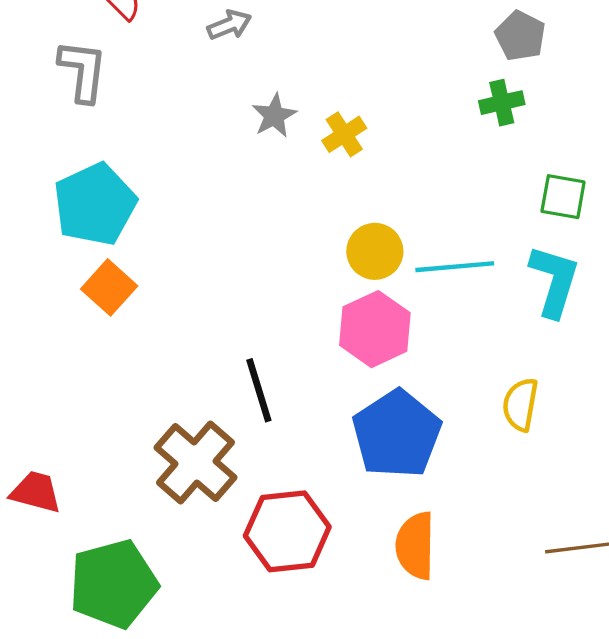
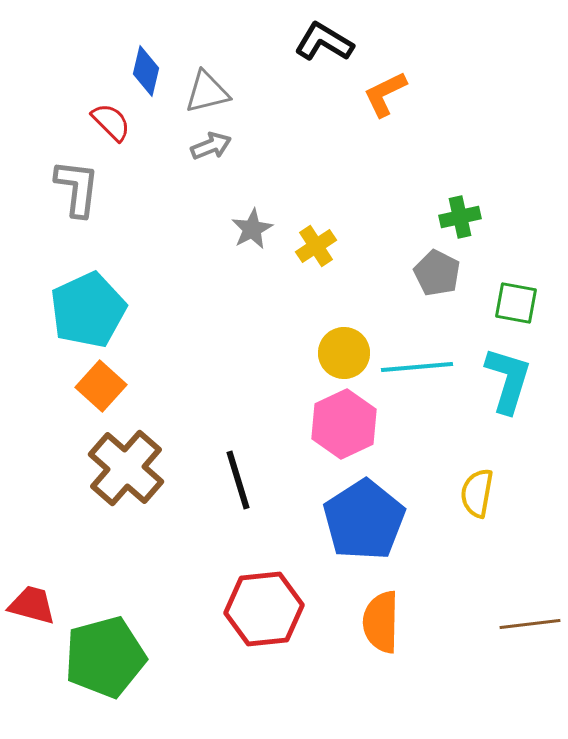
gray pentagon: (520, 36) -> (437, 273), moved
brown cross: (195, 462) -> (126, 468), moved
red trapezoid: (36, 492) -> (32, 605), moved

